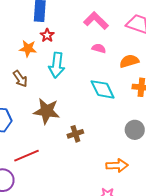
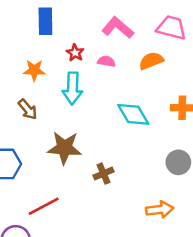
red star: (47, 35) -> (75, 53), moved
pink semicircle: (99, 48) -> (106, 61), moved
orange semicircle: (129, 61) -> (151, 61), moved

